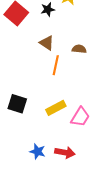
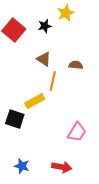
yellow rectangle: (56, 108) -> (35, 101), moved
blue star: (38, 151) -> (22, 166), moved

